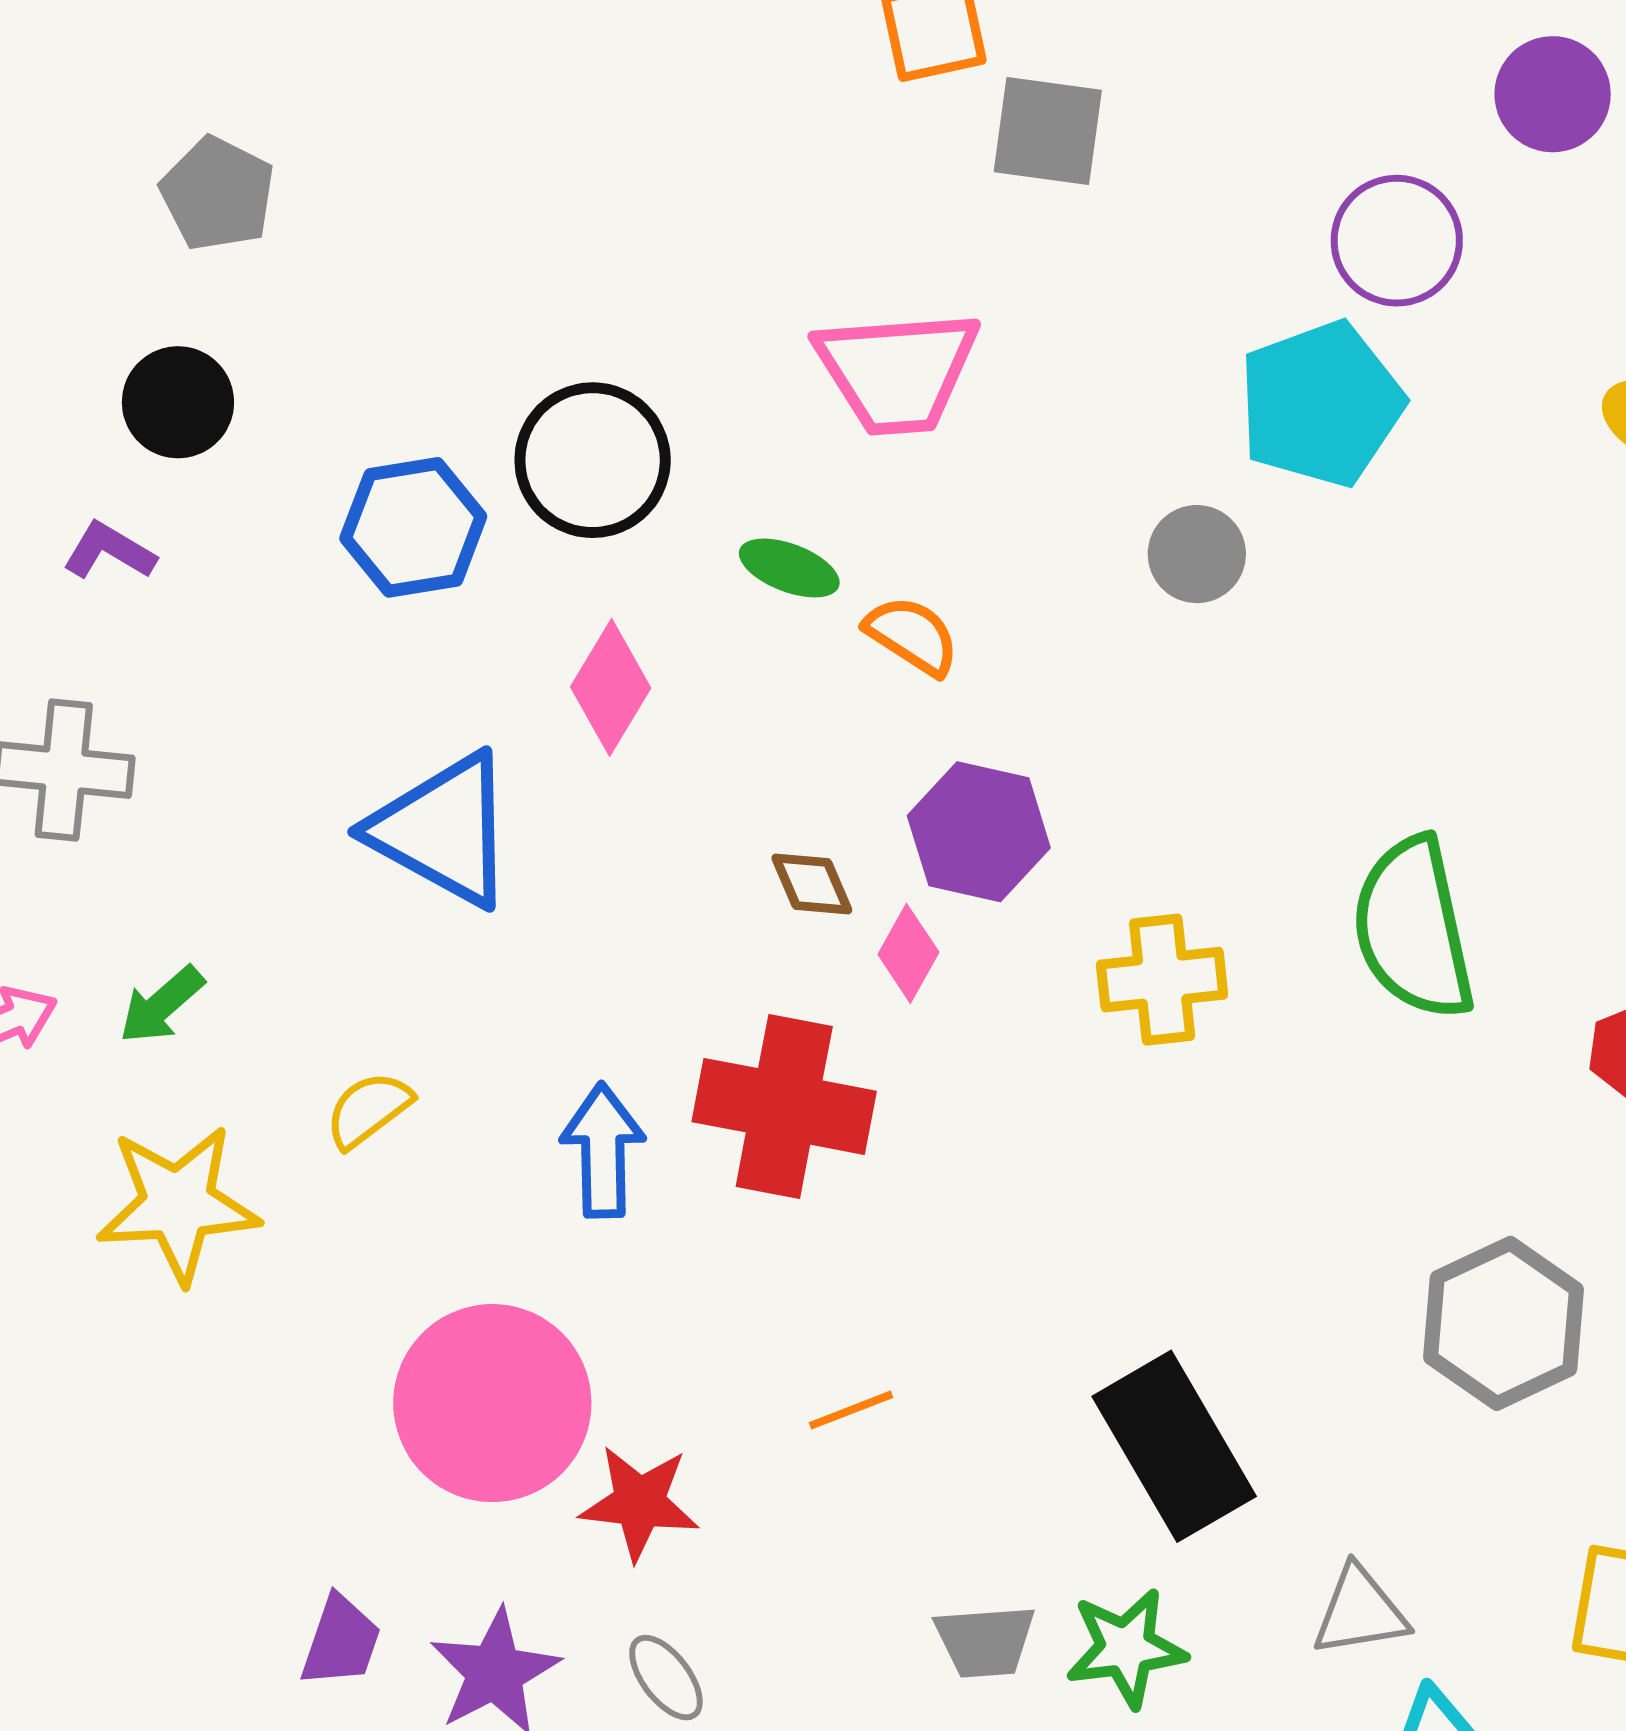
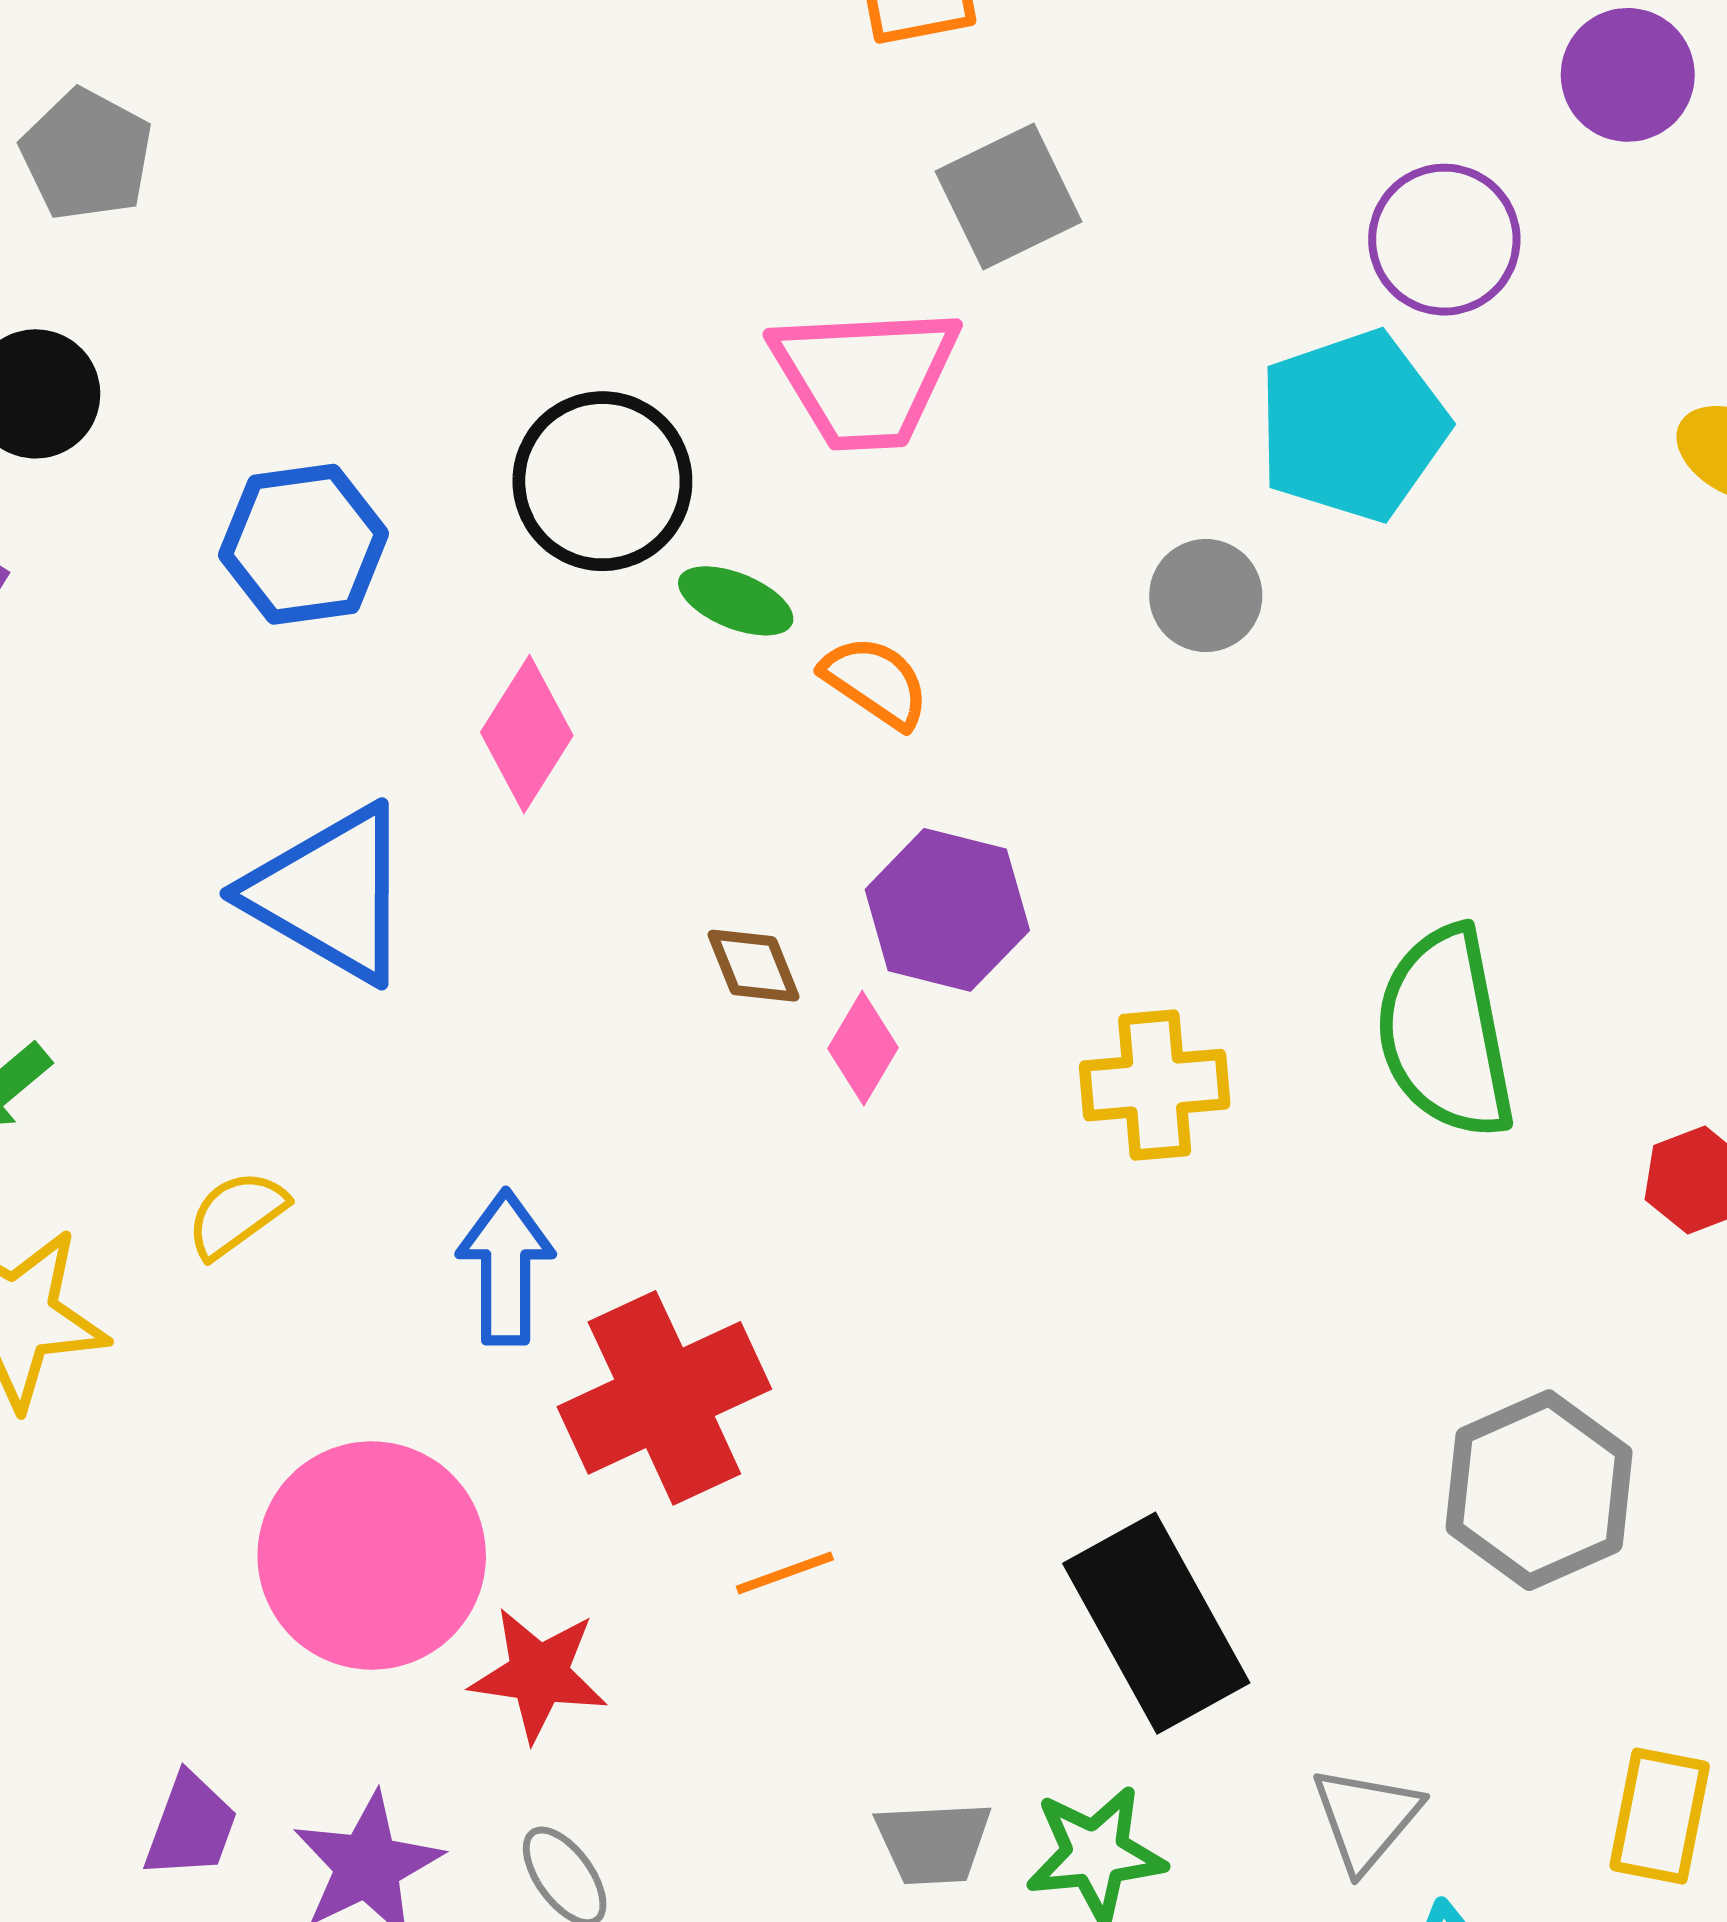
gray square: (1048, 131) -> (1008, 196), moved, turned -35
black circle: (593, 460) -> (602, 481), moved
red cross: (784, 1106) -> (664, 1398), moved, turned -37
gray triangle: (1360, 1611) -> (1366, 1818), turned -42

